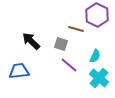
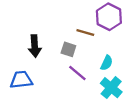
black arrow: (31, 41) -> (35, 46), turned -138

